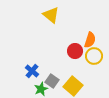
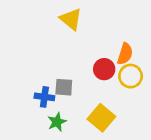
blue cross: (32, 71) -> (44, 97), turned -32
gray square: (52, 81) -> (64, 87), moved, turned -32

